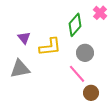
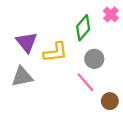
purple triangle: (24, 38) -> (27, 42), size x1.5
brown circle: (91, 93) -> (110, 101), moved

